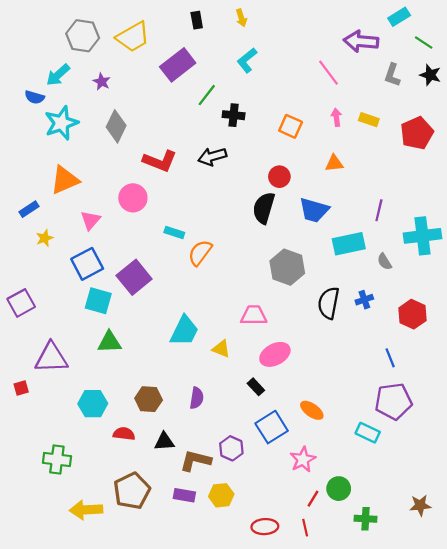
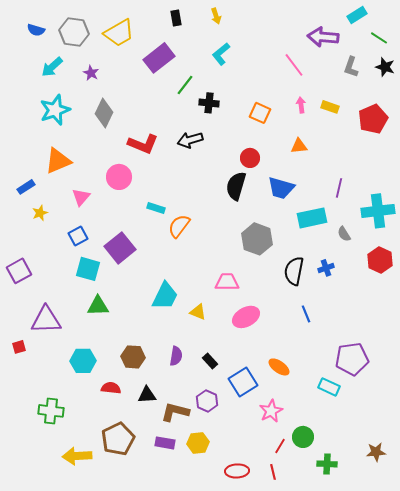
blue semicircle: (35, 97) -> (36, 30), moved
blue square: (87, 264) -> (78, 236), size x0.7
red hexagon: (412, 314) -> (380, 260), moved
blue line: (390, 358) -> (306, 314), moved
black rectangle: (256, 387) -> (210, 361), moved

